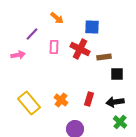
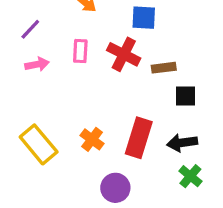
purple line: (32, 34) -> (30, 29), moved
pink arrow: (18, 55) -> (37, 64), moved
red rectangle: (89, 99) -> (139, 138), size x1.6

